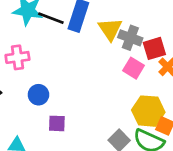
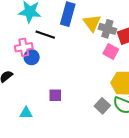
black line: (51, 18) -> (45, 35), moved
blue circle: (39, 95) -> (32, 57), moved

